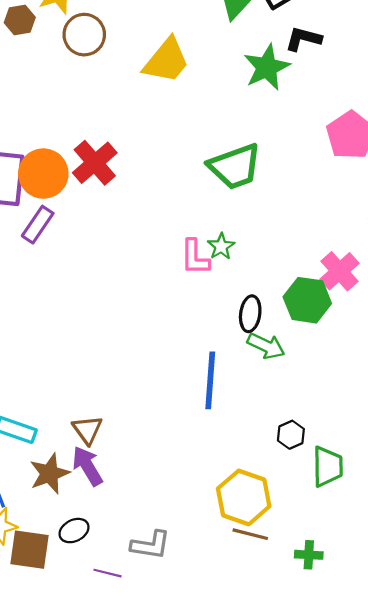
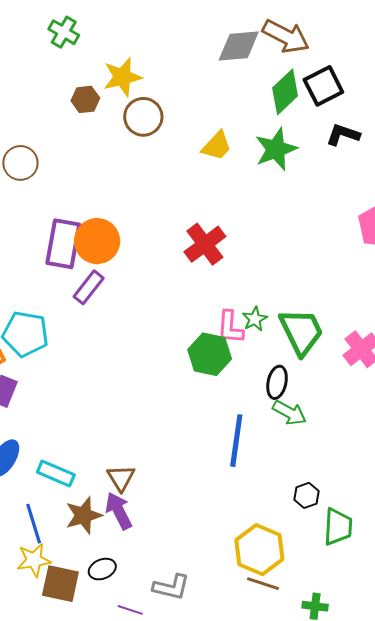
yellow trapezoid: (166, 61) -> (217, 146), size x0.7
green star: (267, 67) -> (276, 149), moved
red cross: (95, 163) -> (205, 244), moved
green trapezoid: (235, 166) -> (301, 332), moved, turned -100
green hexagon: (307, 300) -> (210, 354), moved

